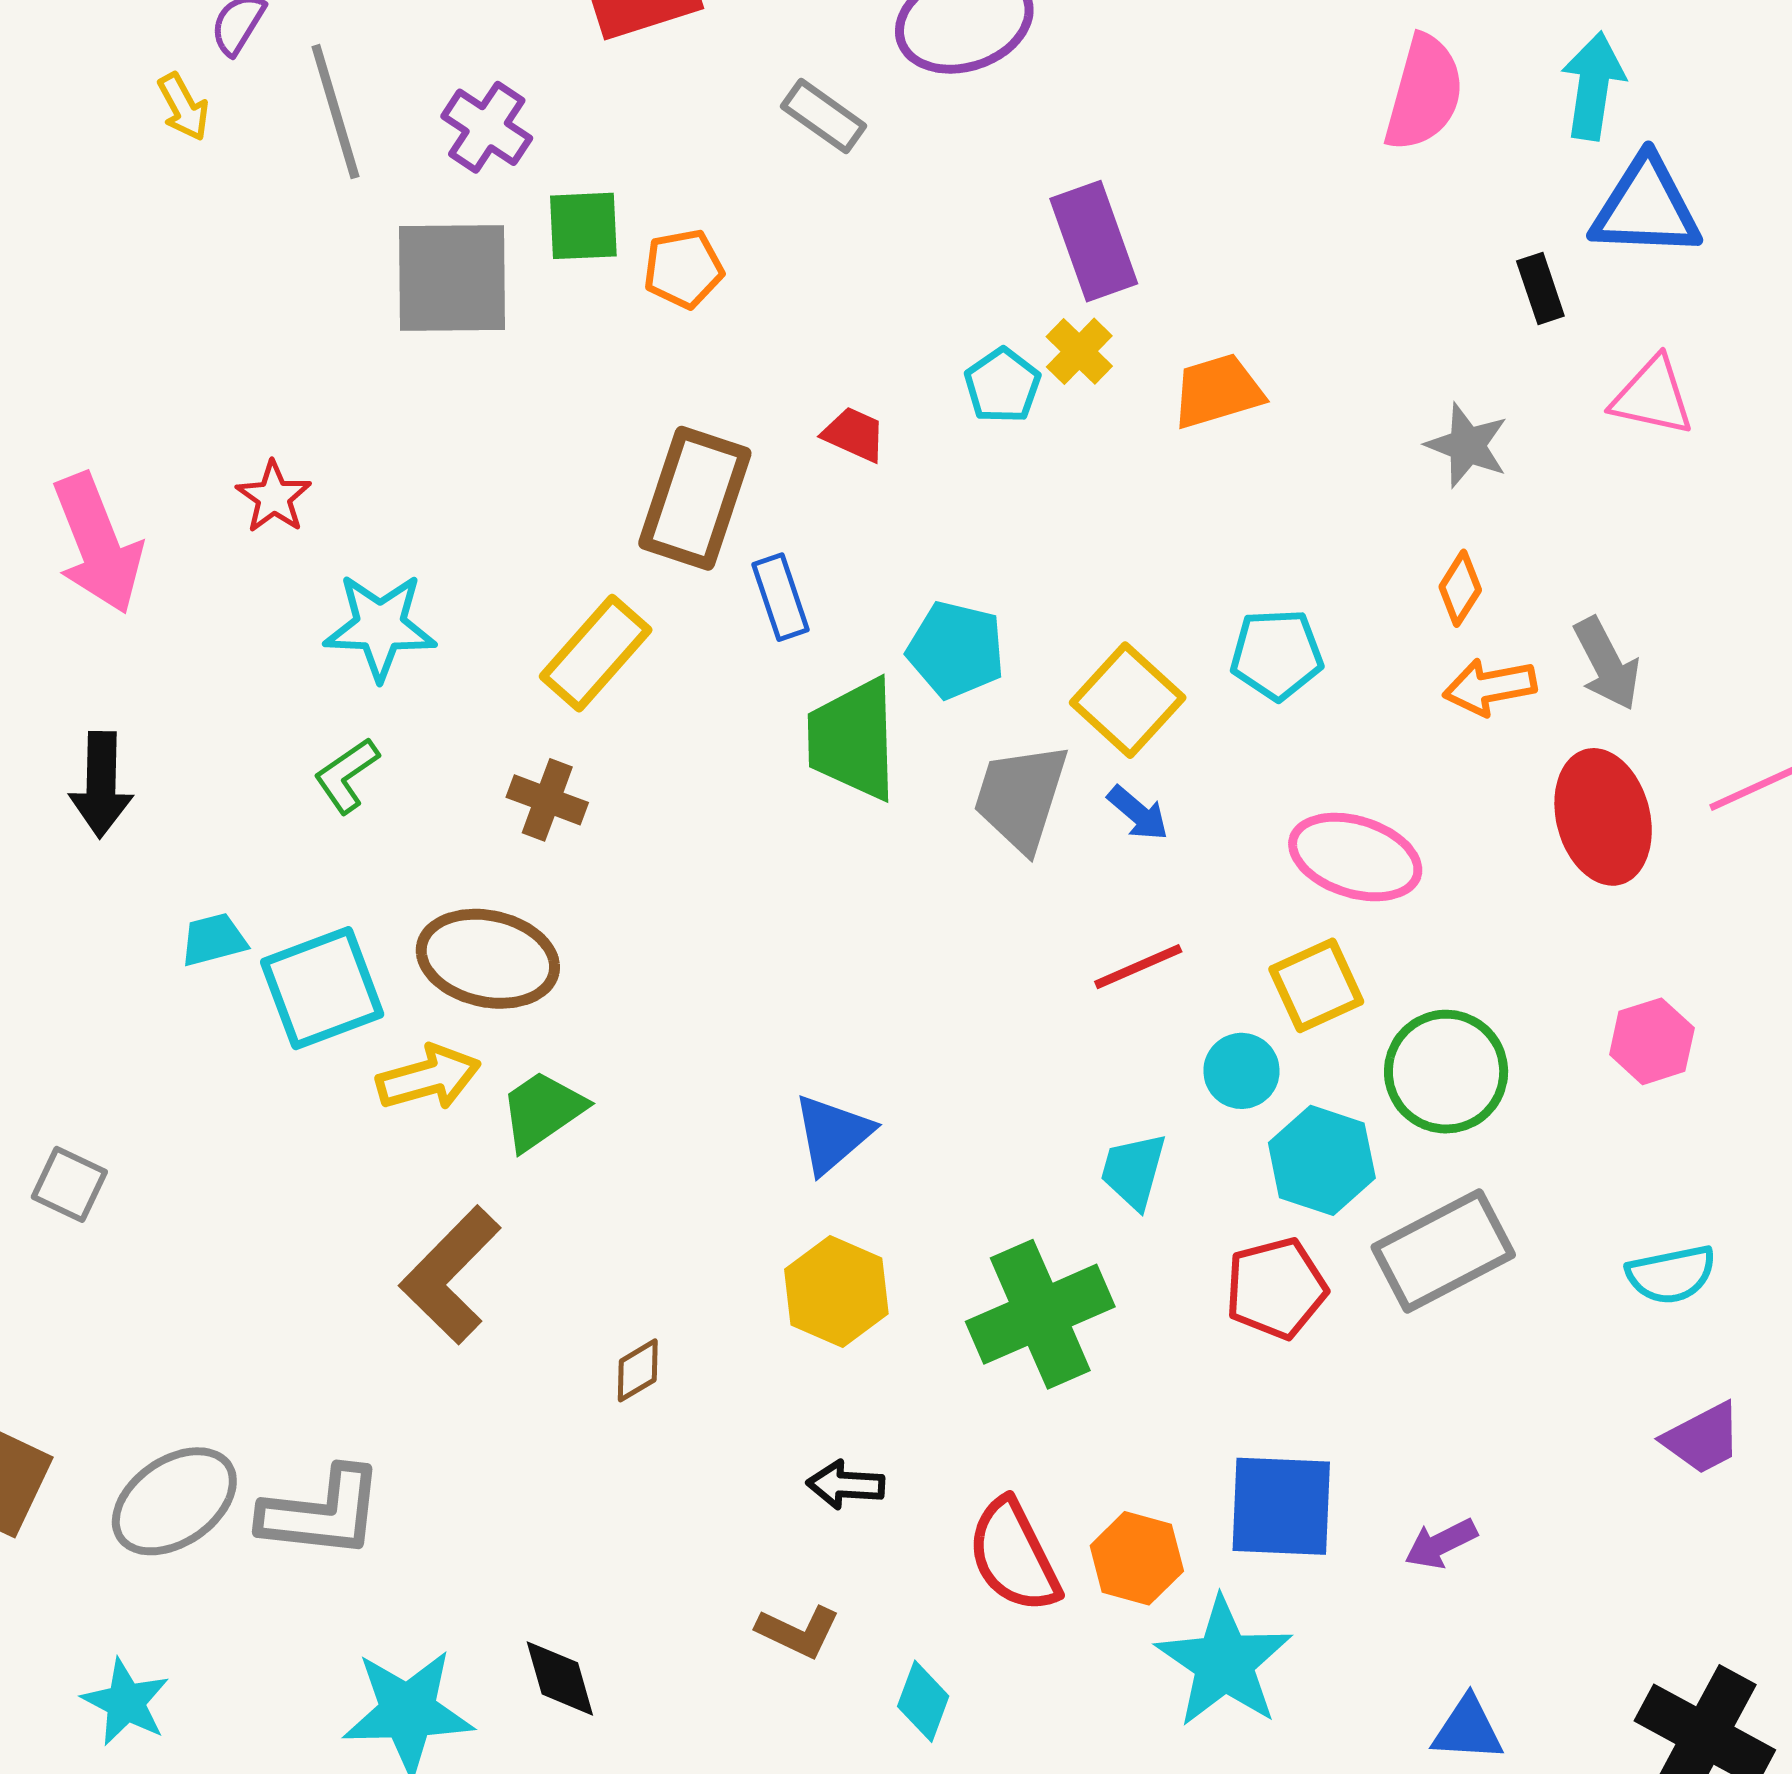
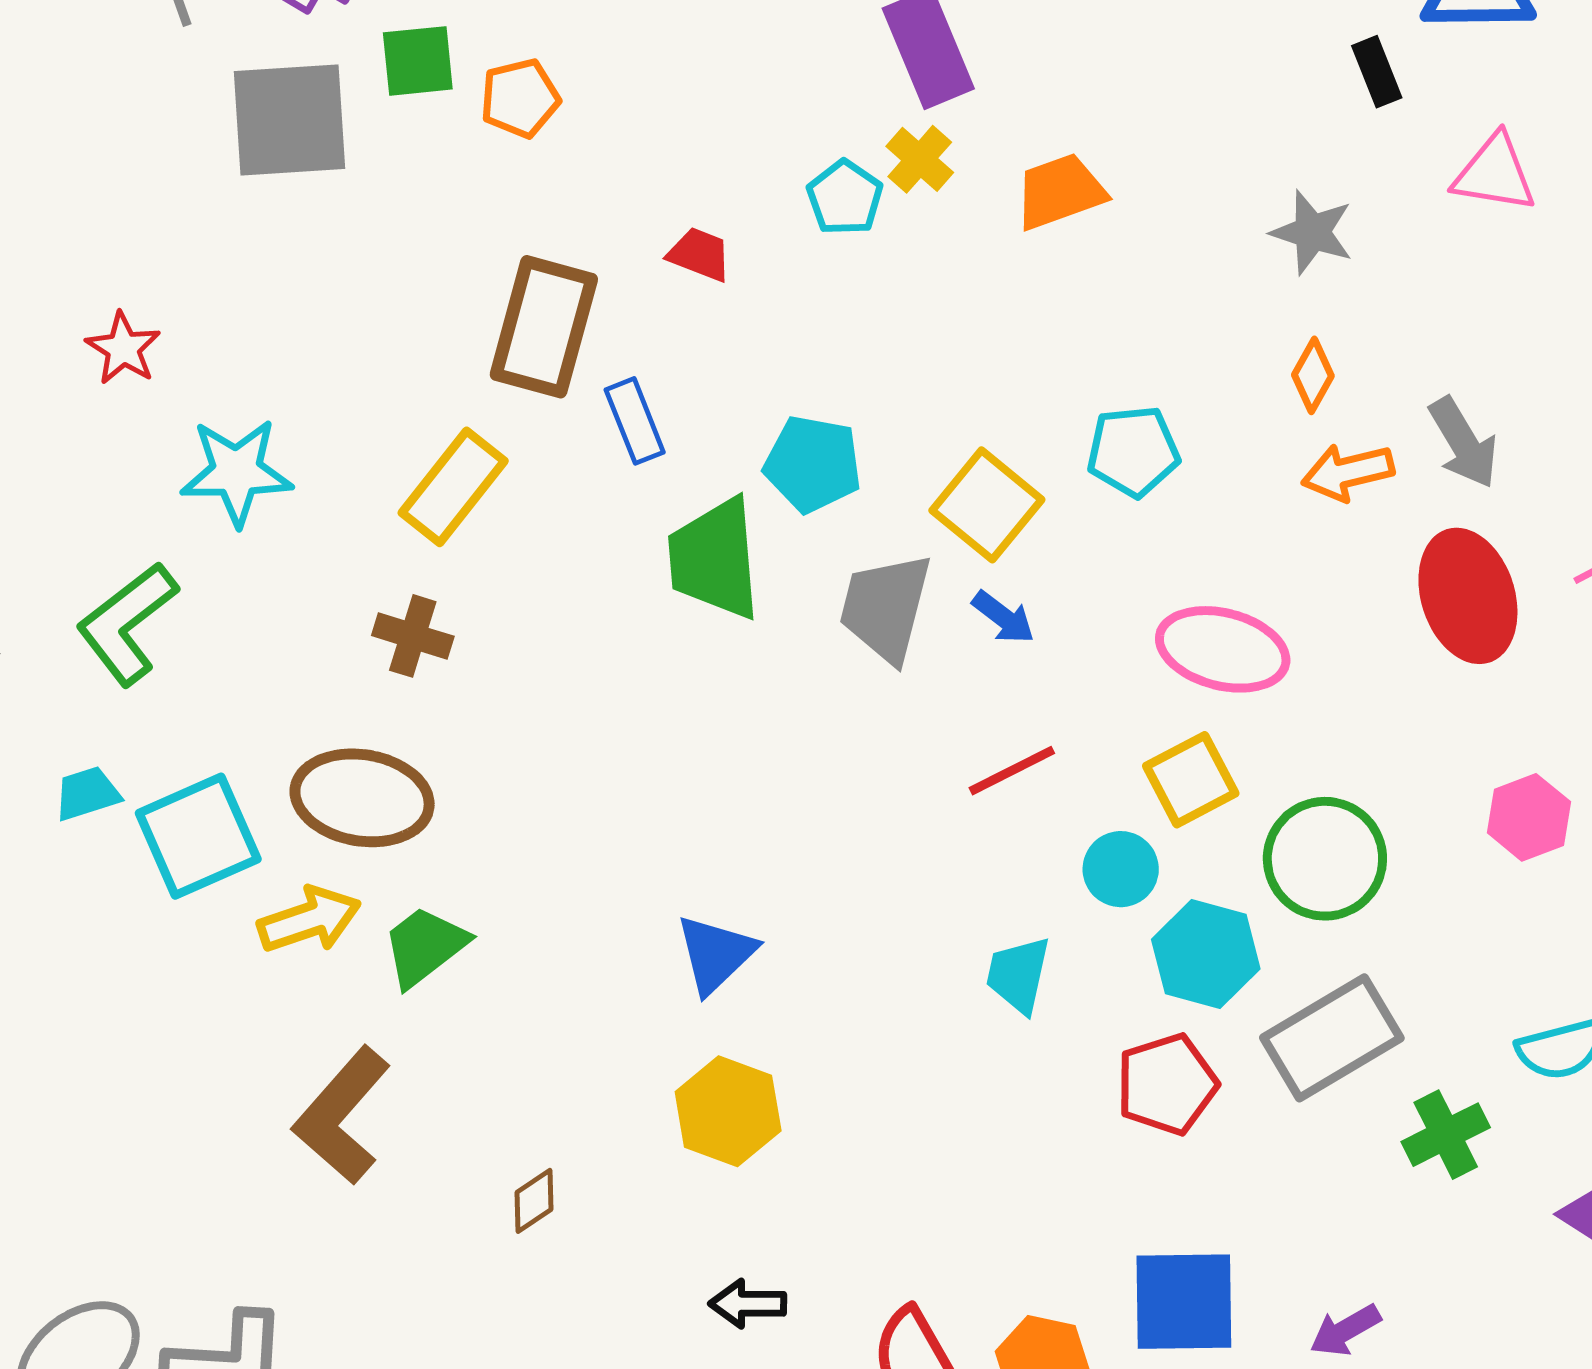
green L-shape: (347, 775) -> (127, 623), moved, size x1.6
green cross: (1040, 1314) -> (1446, 1135), moved, size x0.6

